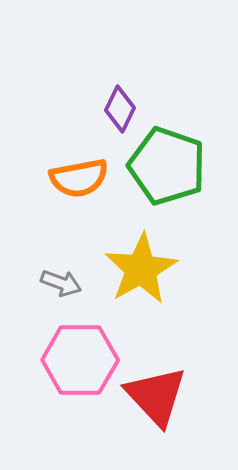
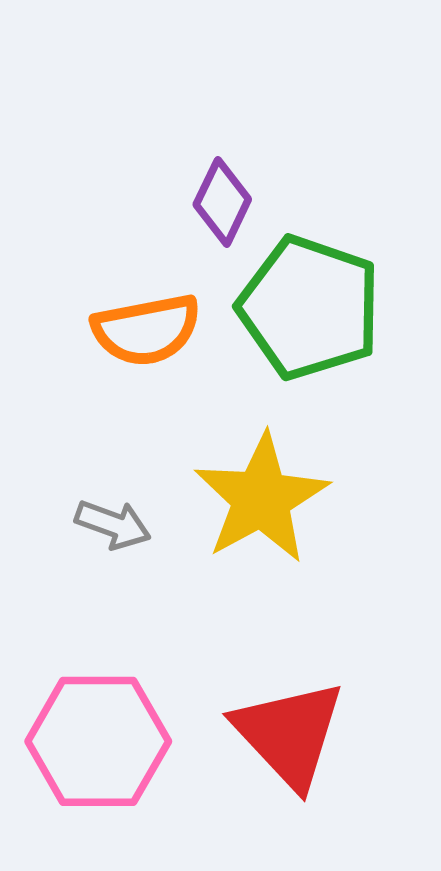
pink hexagon: (80, 360) -> (98, 741), moved

